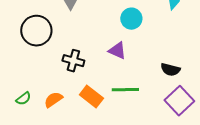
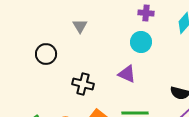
black circle: (36, 31) -> (46, 54), size x0.7

